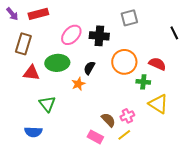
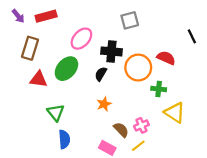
gray square: (129, 18) -> (130, 20), moved
black cross: (99, 36) -> (111, 51), moved
green ellipse: (57, 63) -> (66, 69), turned -45
red semicircle: (157, 64) -> (166, 58), moved
orange star: (78, 84) -> (104, 104), moved
blue semicircle: (33, 132) -> (64, 139), moved, turned -96

